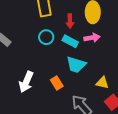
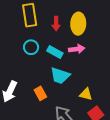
red arrow: (70, 21) -> (56, 24), moved

